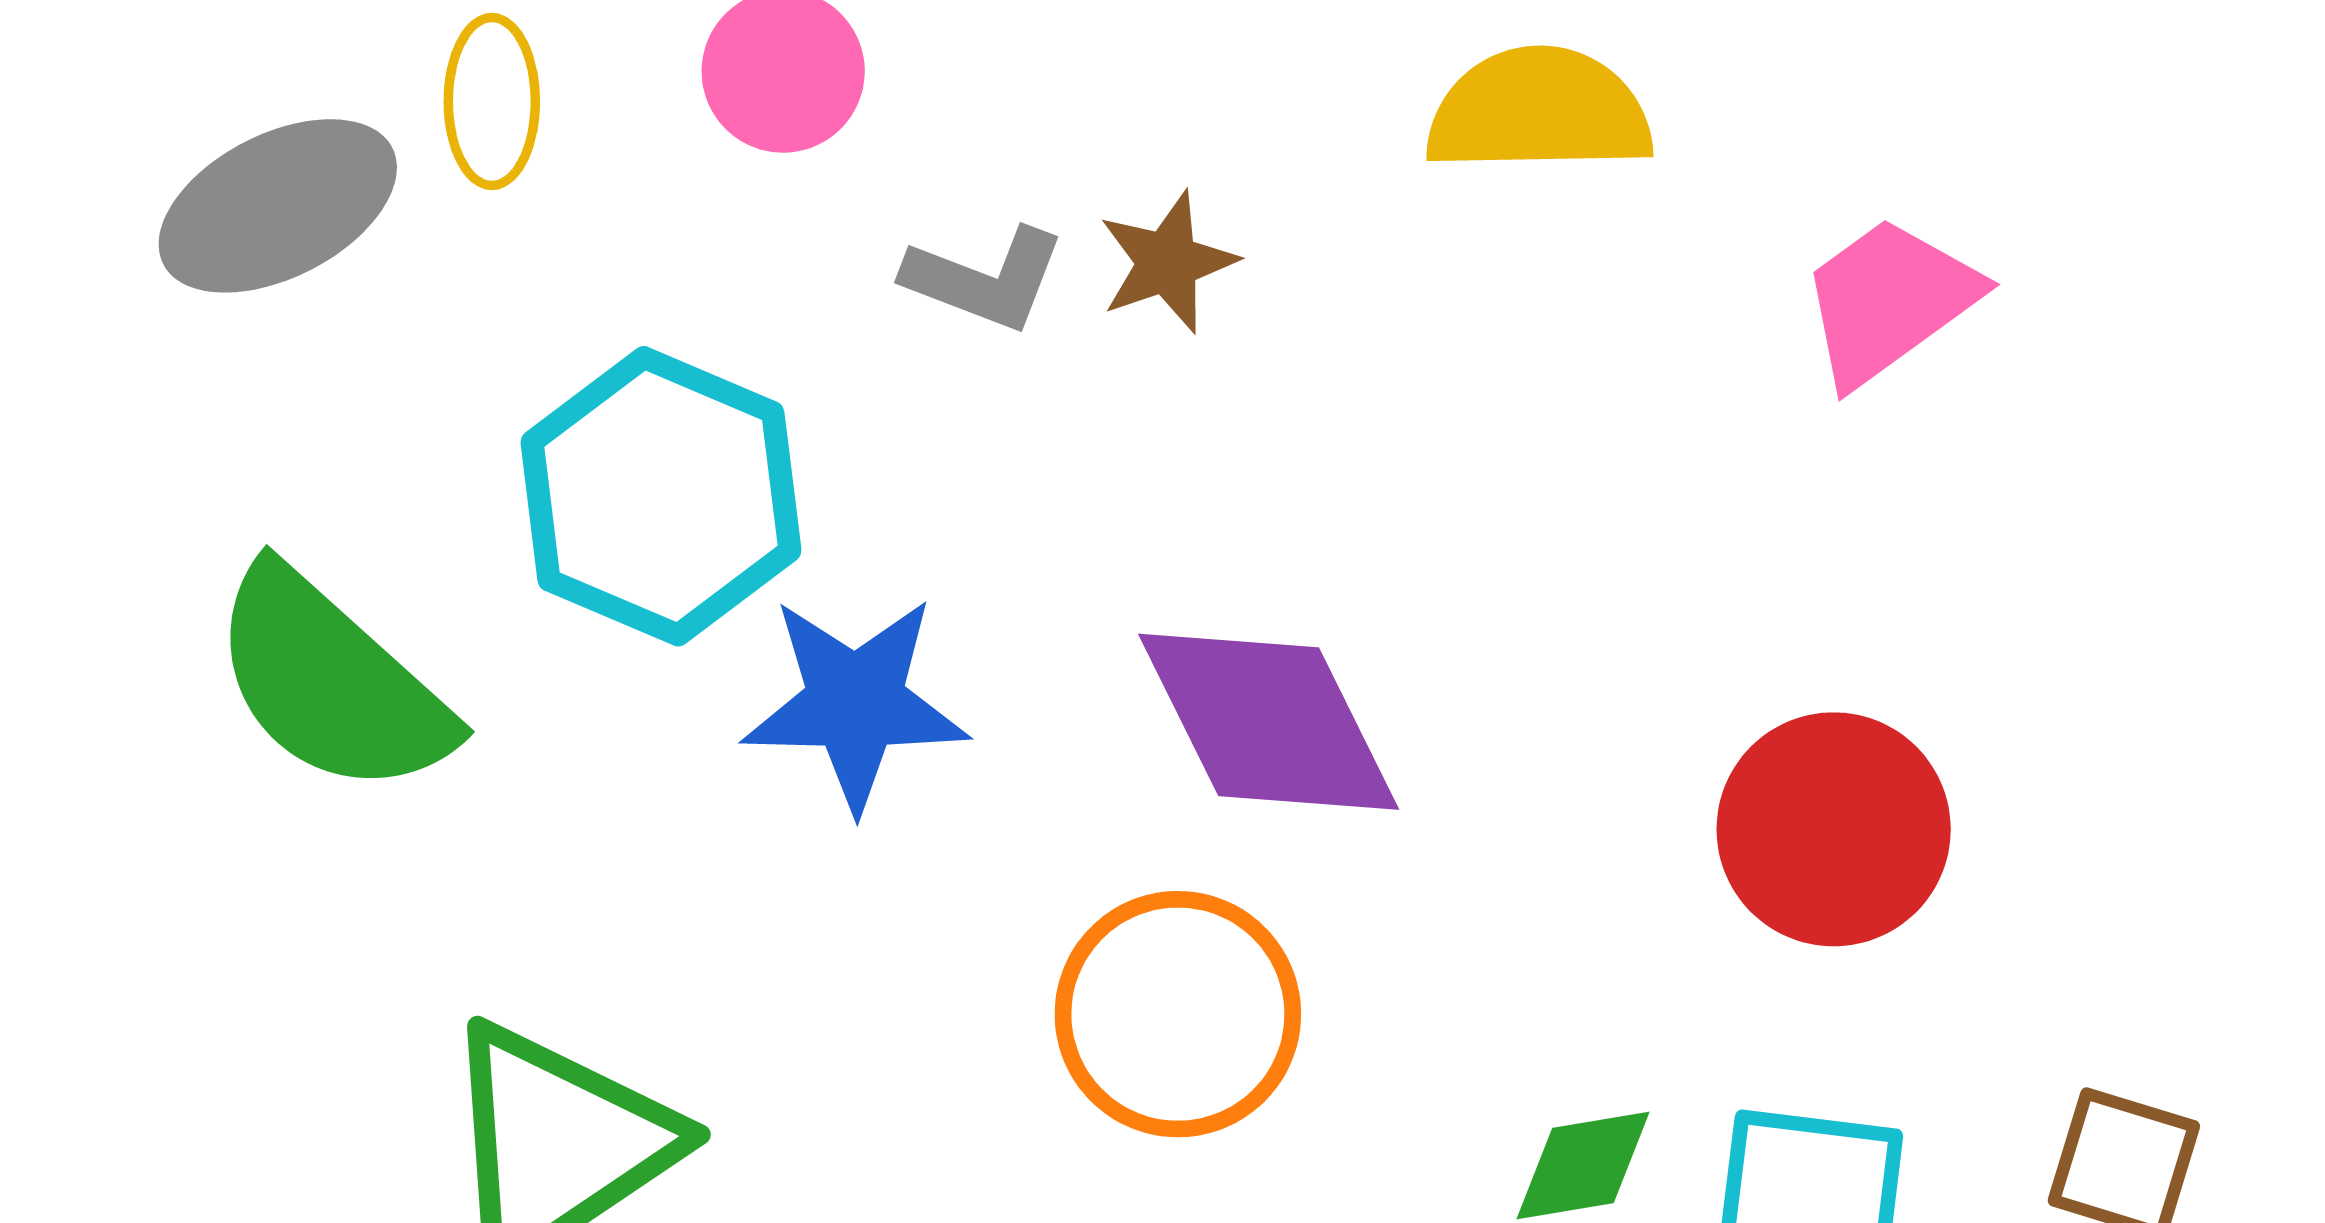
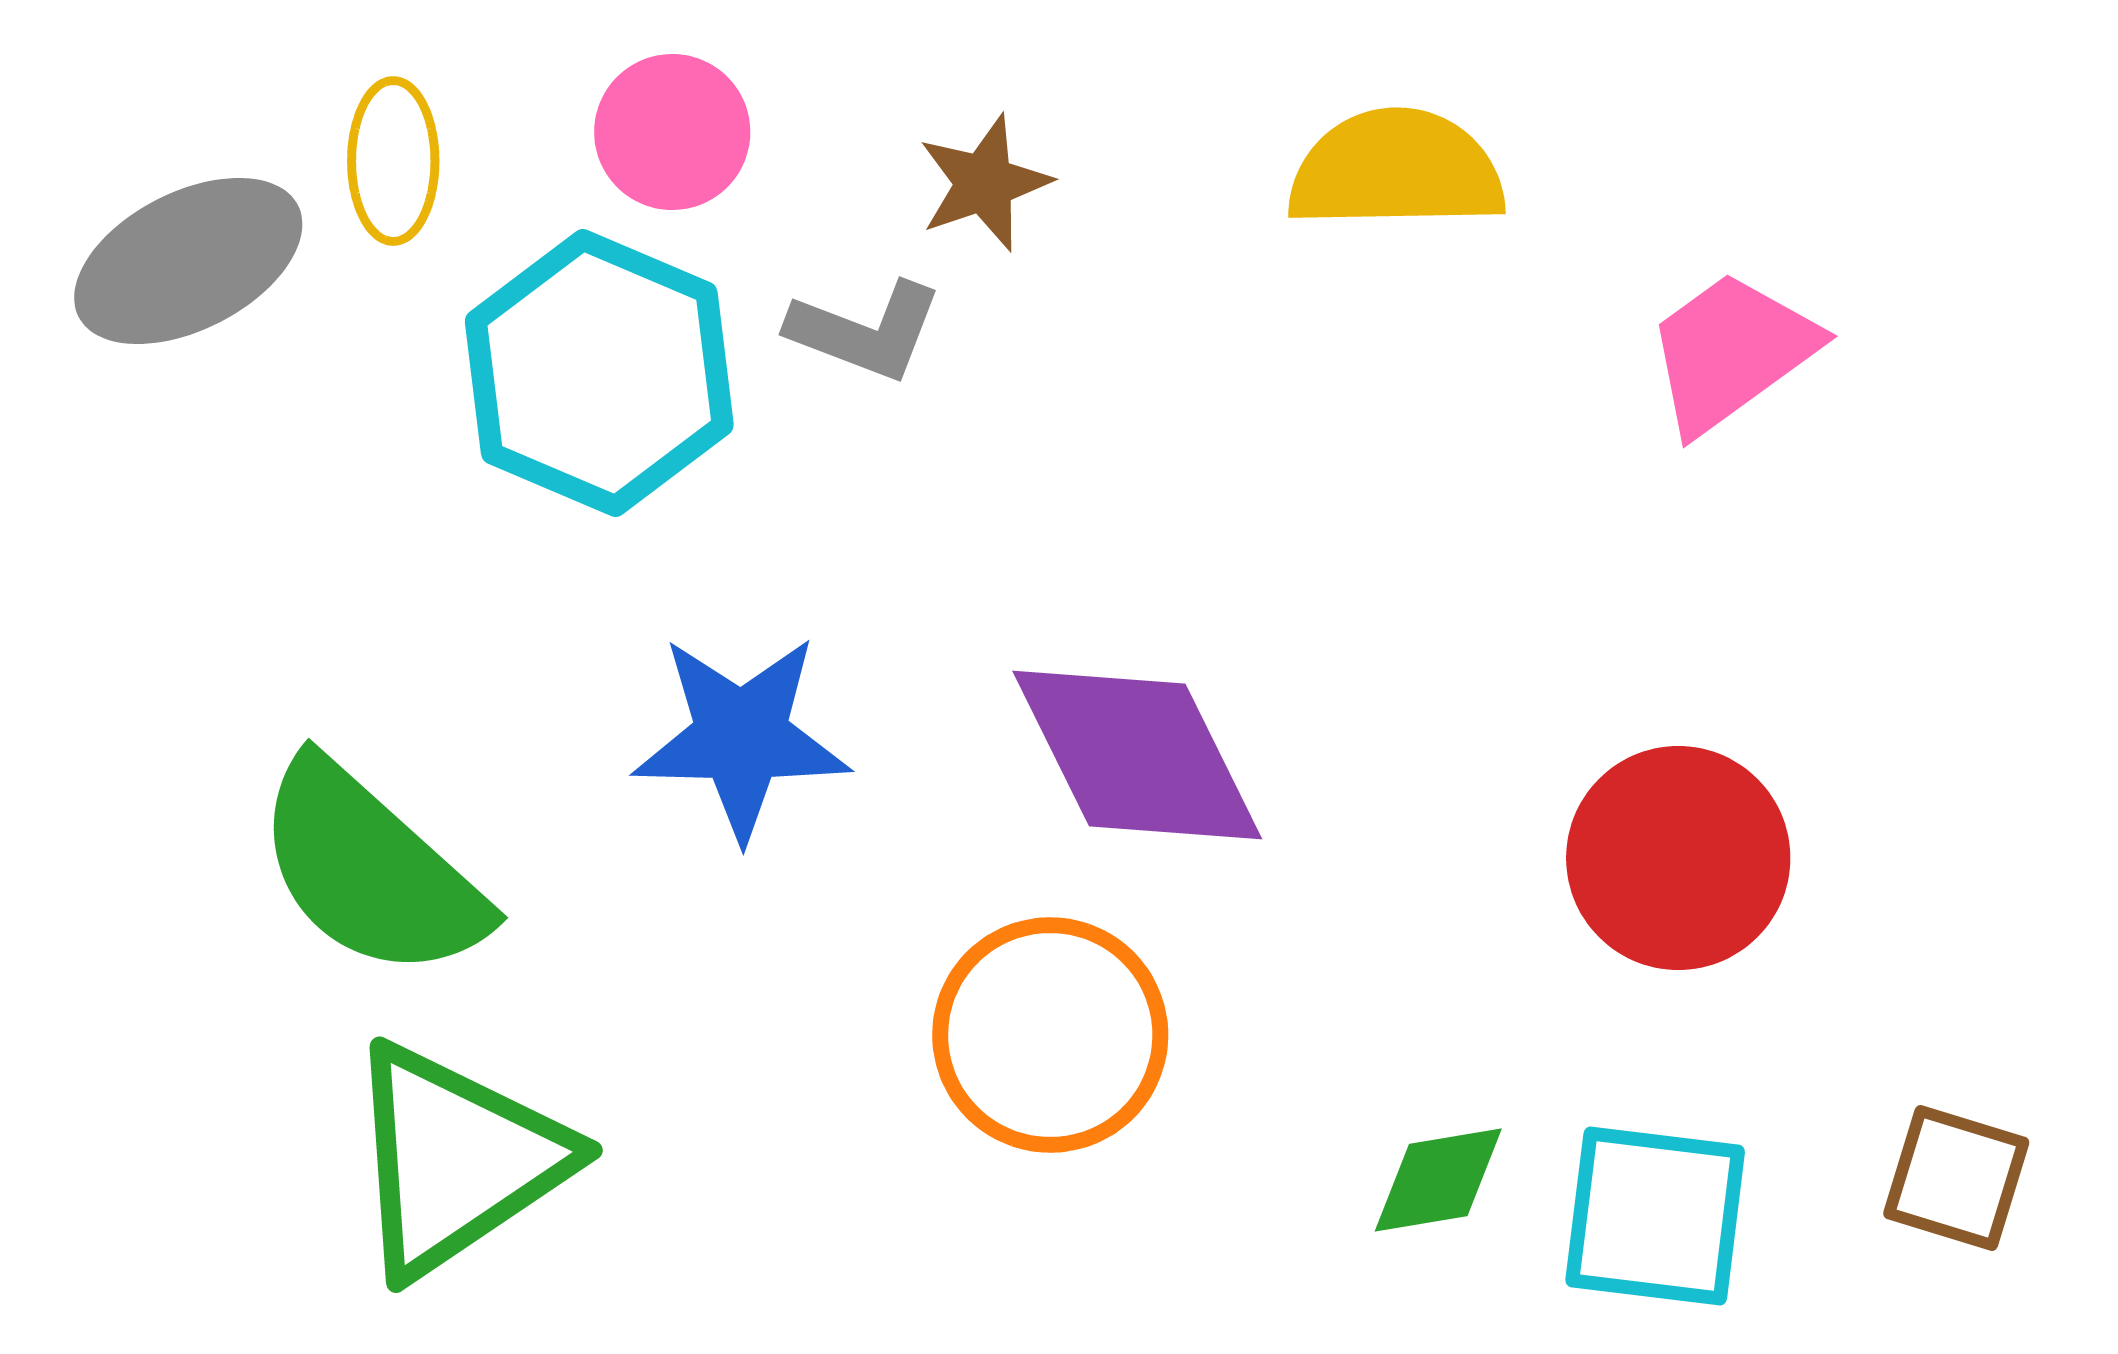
brown star: (1167, 262) -> (984, 183), moved
cyan hexagon: (661, 496) -> (599, 373), moved
green semicircle: (331, 682) -> (370, 870), moved

